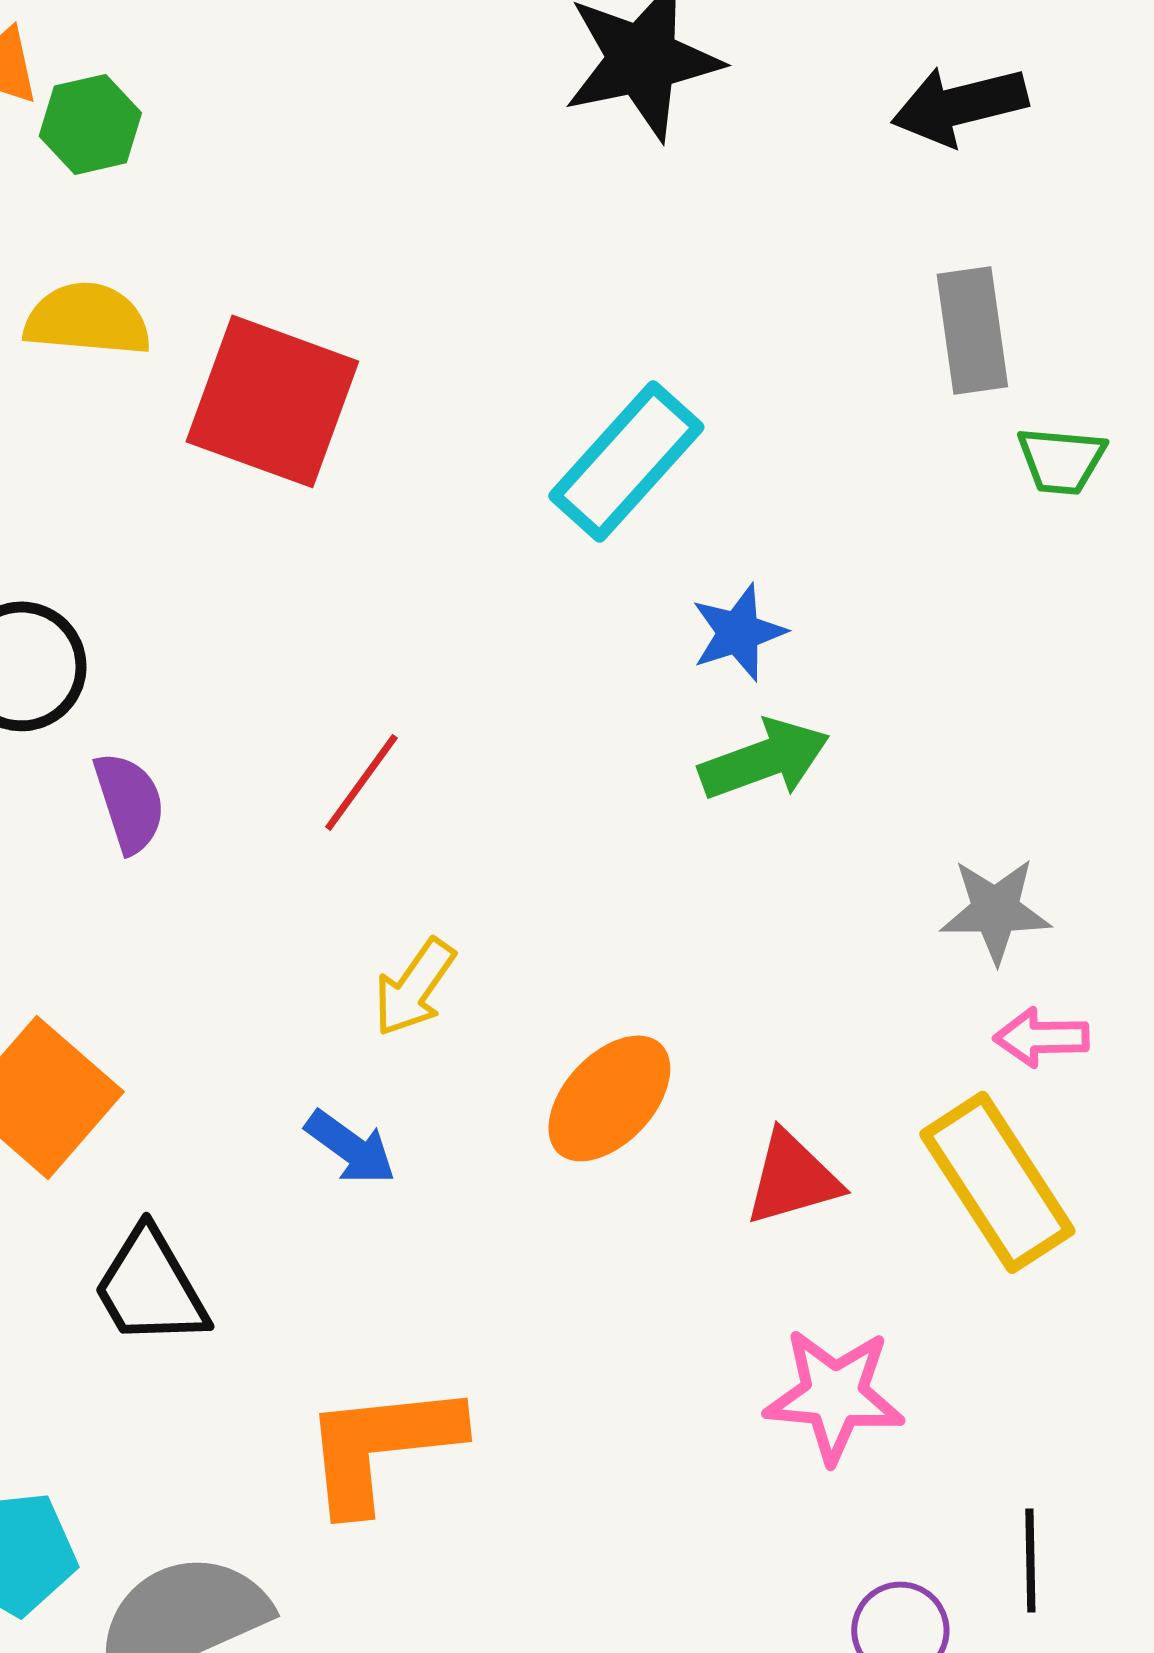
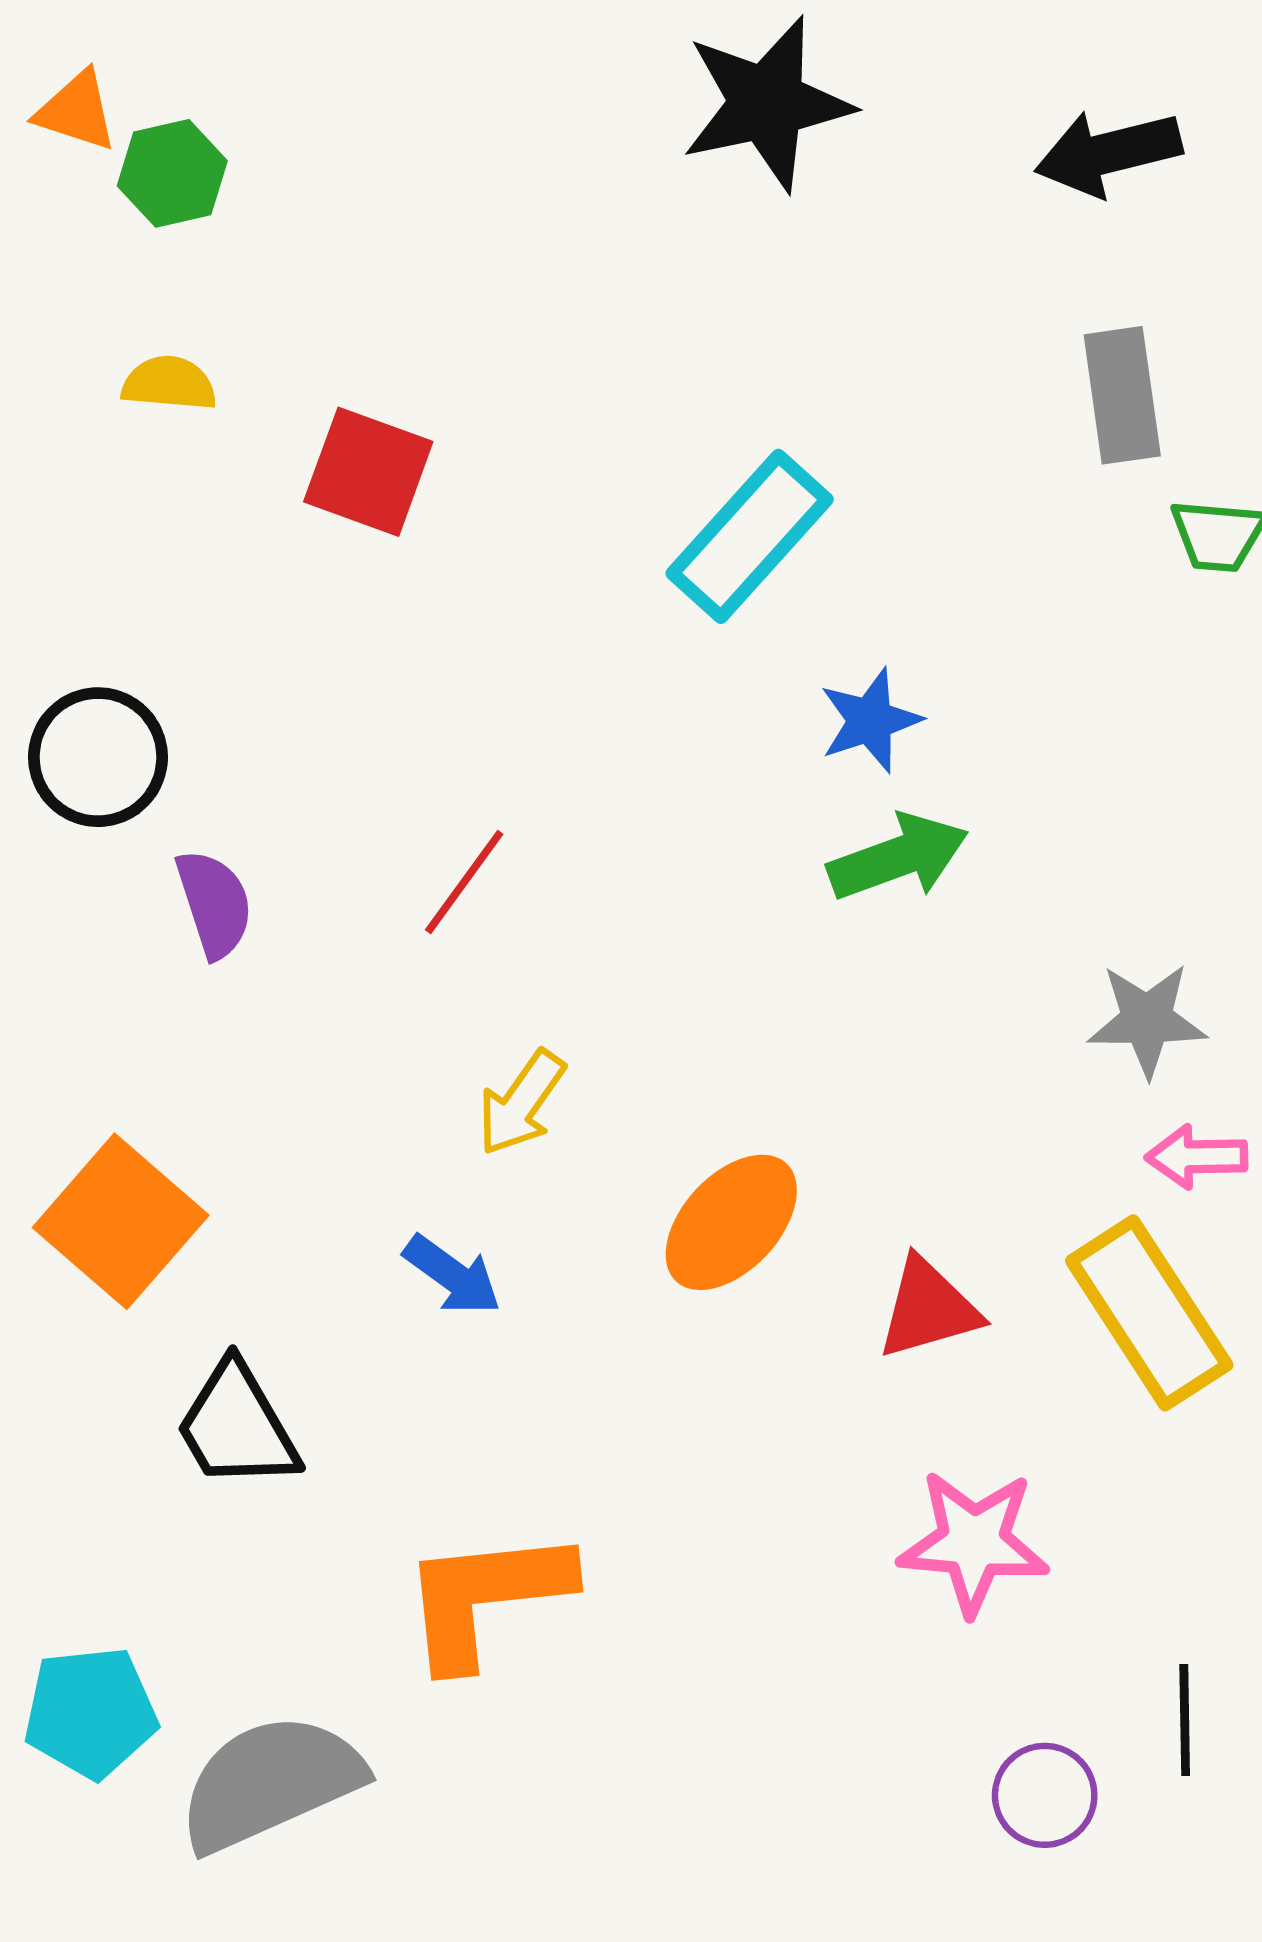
yellow semicircle: (87, 319) -> (169, 383), size x0.7
red square: (272, 401) -> (368, 472), size x0.7

